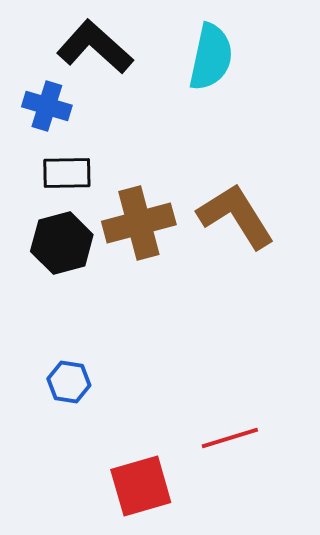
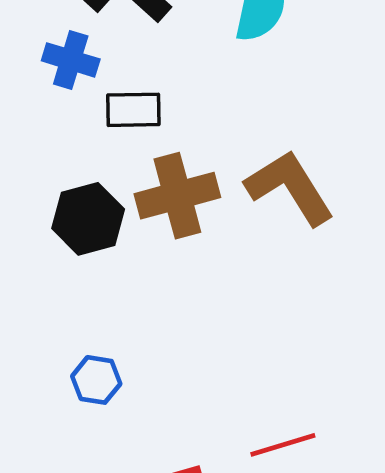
black rectangle: (67, 173) -> (133, 110), moved

